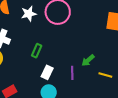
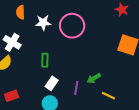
green rectangle: (37, 51) -> (45, 60), turned -32

